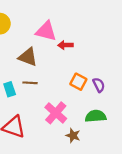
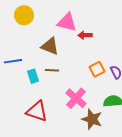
orange square: (78, 82) -> (97, 69), turned 35
brown star: (73, 135) -> (92, 119), size x1.5

